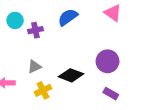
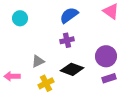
purple cross: (35, 30) -> (67, 40), moved
purple rectangle: (111, 94) -> (109, 78), moved, turned -48

